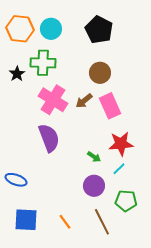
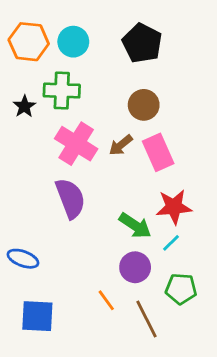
green arrow: (94, 157) -> (135, 226), size x1.6
orange line: (65, 222) -> (106, 300), moved

